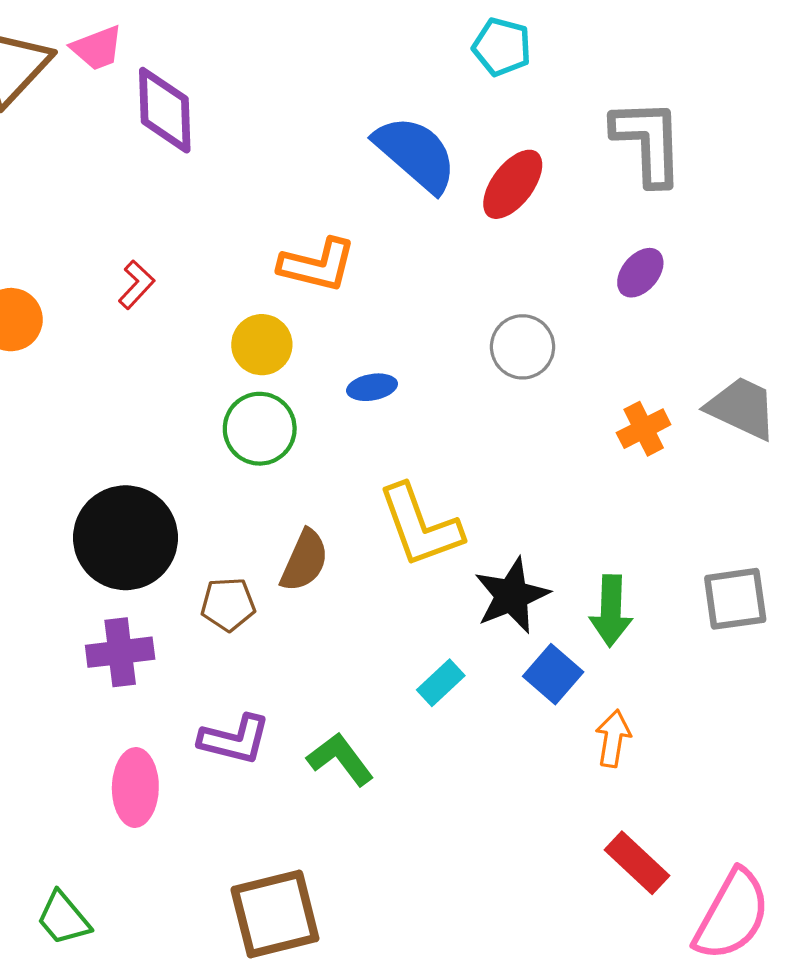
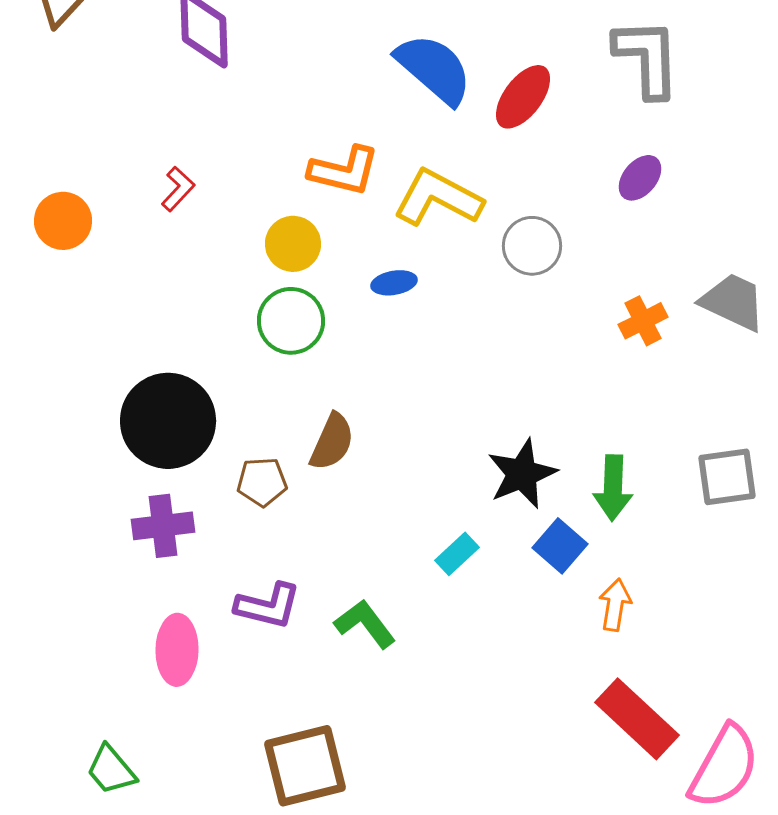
yellow L-shape: (420, 526) -> (438, 198), moved, turned 138
red rectangle: (637, 863) -> (637, 719), size x1.4

